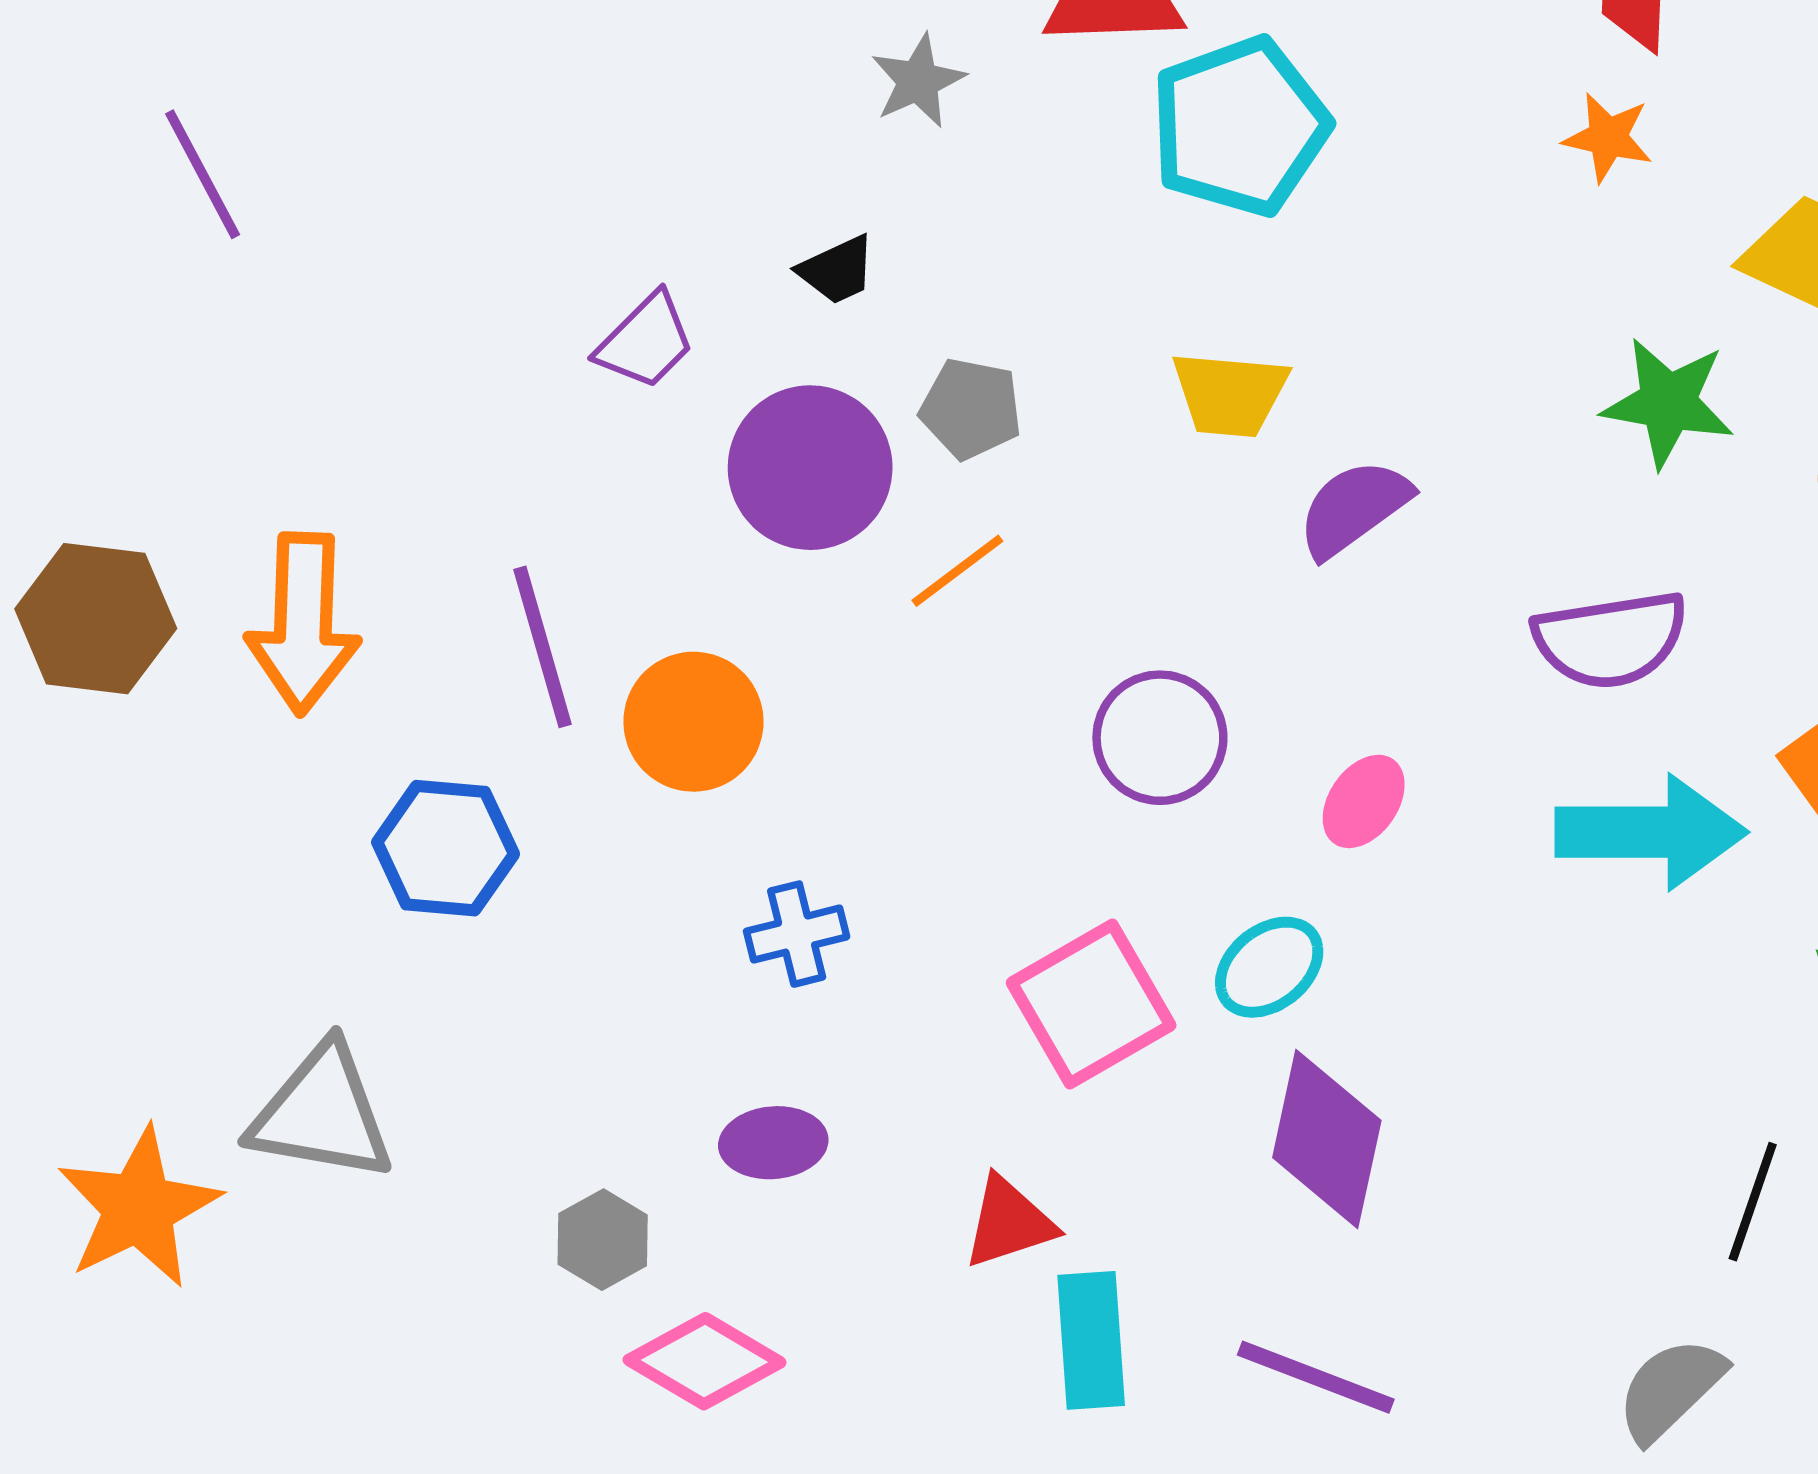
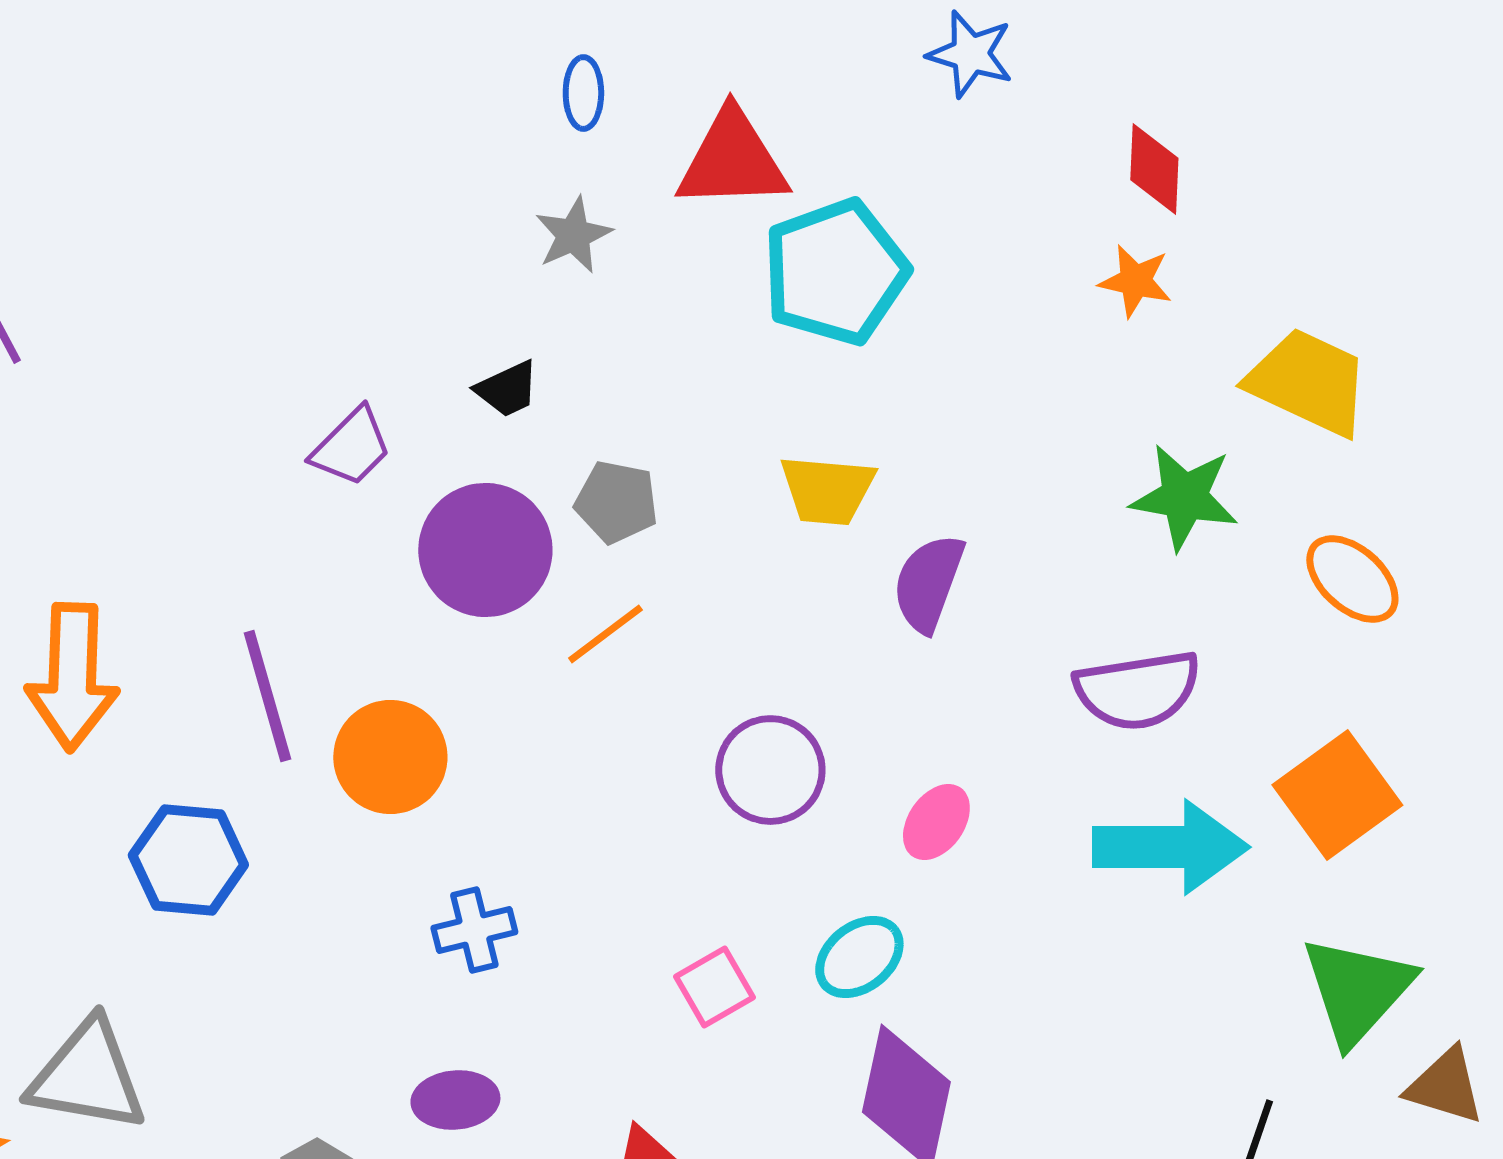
purple semicircle: (1354, 508) -> (928, 583), turned -34
pink square: (1091, 1004) -> (714, 987), size x0.6

